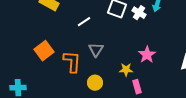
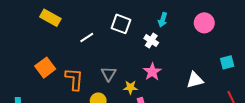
white cross: (139, 13) -> (151, 41), moved
gray triangle: (96, 50) -> (109, 74), moved

